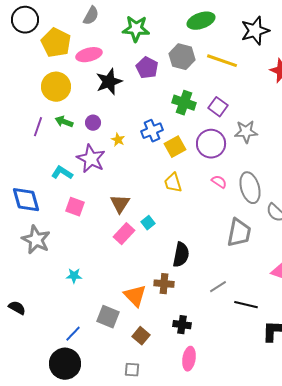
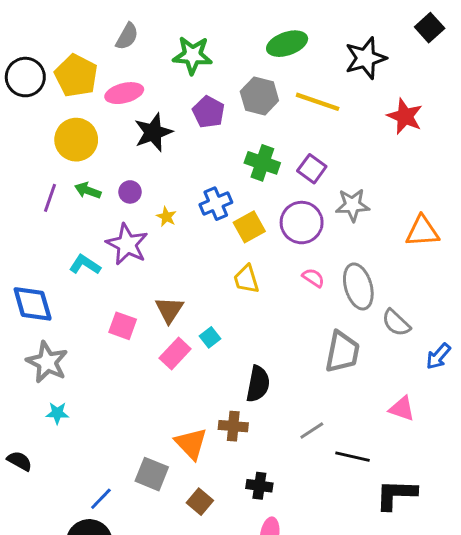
black circle: (25, 20) -> (25, 77), moved
pink square: (75, 207) -> (123, 326), moved
cyan star: (74, 276) -> (57, 413), moved

